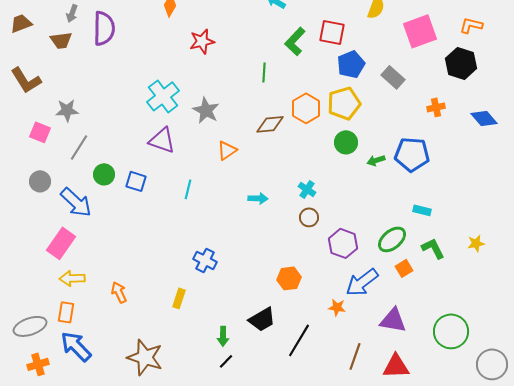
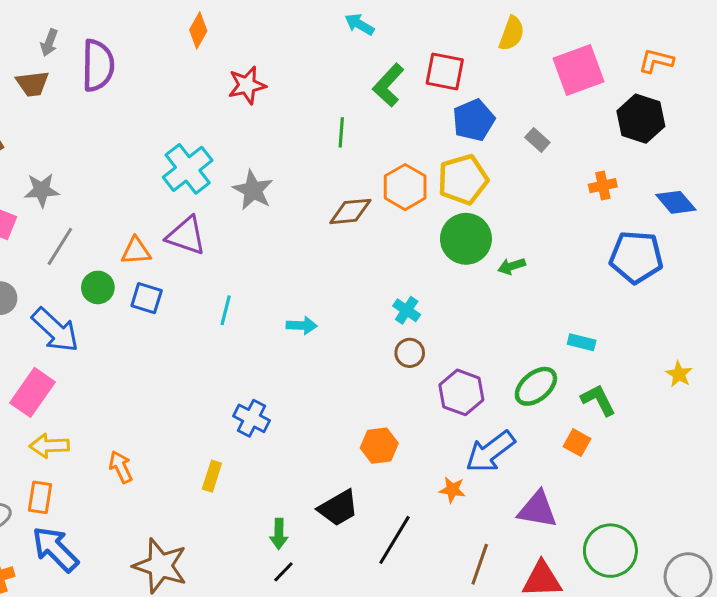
gray rectangle: (393, 77) -> (537, 140), size x0.7
green circle: (346, 142) -> (466, 239), size x1.4
orange triangle: (227, 150) -> (136, 251), moved, turned 30
blue pentagon: (412, 154) -> (636, 257), moved
cyan arrow: (258, 198) -> (302, 325), moved
yellow star: (476, 243) -> (679, 374), moved, turned -30
orange square: (404, 268) -> (577, 443), moved, turned -30
green circle: (451, 331) -> (610, 551), moved

